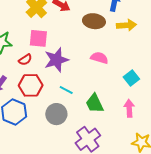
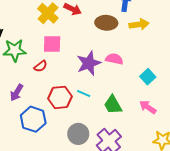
purple star: (56, 60) -> (89, 63), moved
red hexagon: (31, 85) -> (60, 97), moved
pink arrow: (129, 108) -> (148, 107), turned -48
gray circle: (56, 114) -> (78, 134), moved

